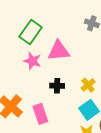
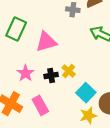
pink star: (32, 61) -> (26, 73), moved, turned 30
yellow cross: (88, 85) -> (69, 71), moved

